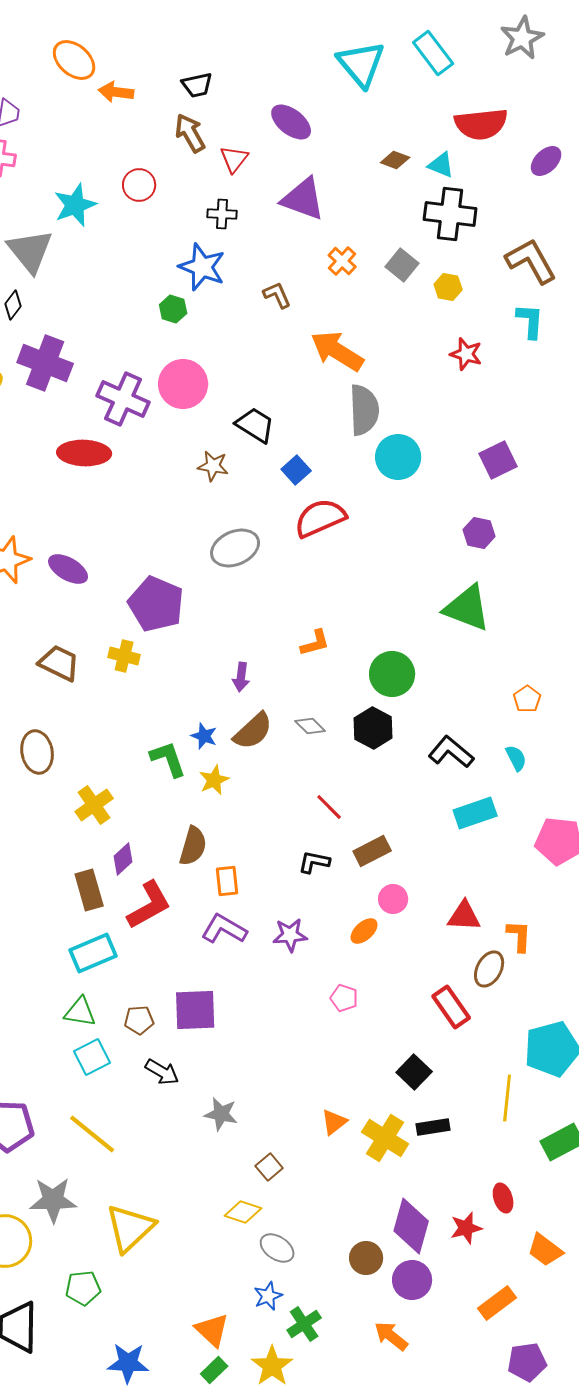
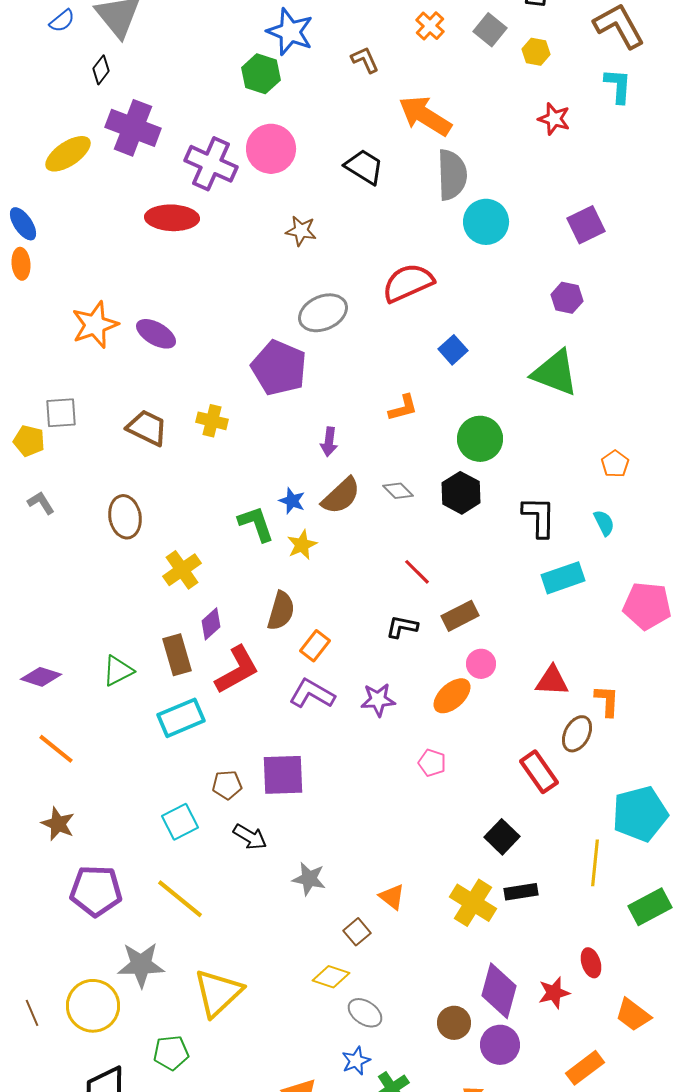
green hexagon: (173, 309) -> (261, 74), size x1.4
black trapezoid: (255, 425) -> (364, 167), moved
blue square: (296, 470) -> (453, 350), moved
purple pentagon: (156, 604) -> (279, 368), moved
black L-shape: (451, 752) -> (539, 517), turned 51
orange rectangle: (227, 881) -> (315, 646), turned 44
orange ellipse: (364, 931) -> (452, 696), size x1.4
green triangle: (80, 1012) -> (118, 671), moved, turned -36
orange triangle: (334, 1122) -> (392, 897), moved, turned -44

